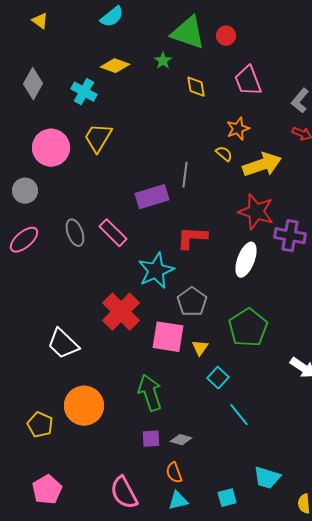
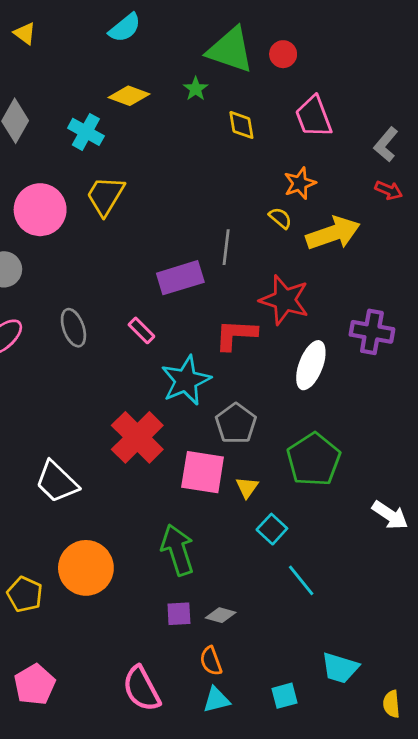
red star: (256, 212) -> (284, 300), moved
pink rectangle: (113, 233) -> (141, 330), moved, size x0.7

